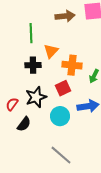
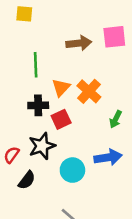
orange cross: (72, 65) -> (89, 91), moved, turned 36
red square: (63, 88) -> (61, 119), moved

